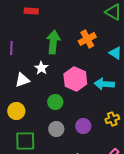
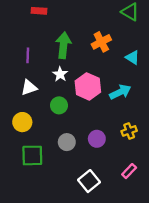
purple line: (11, 48) -> (28, 55), moved
white star: (41, 68) -> (60, 74), moved
cyan arrow: (104, 84) -> (120, 92), turned 150
green circle: (55, 102) -> (59, 105), moved

